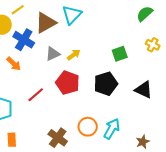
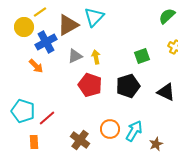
blue cross: (24, 40) -> (46, 42), turned 30
yellow arrow: (74, 55) -> (96, 57), turned -64
red line: (36, 95) -> (47, 118), moved
brown star: (143, 142) -> (156, 144), moved

